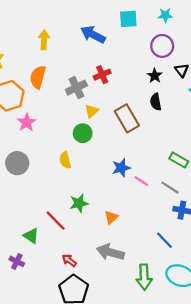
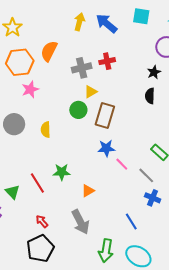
yellow arrow: (44, 40) -> (79, 22), moved
brown rectangle: (127, 118) -> (105, 116), moved, turned 35
yellow semicircle: (65, 160) -> (46, 130), moved
gray arrow: (110, 252) -> (80, 222), turned -145

